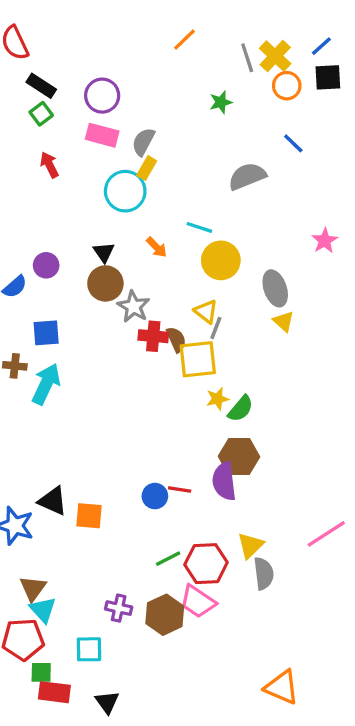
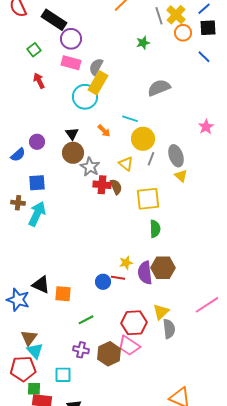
black rectangle: (41, 86) -> (54, 20), moved, size x1.4
blue line: (293, 143) -> (204, 57), moved
yellow rectangle: (147, 168) -> (98, 83), size x1.6
yellow triangle: (206, 311) -> (126, 164), moved
gray line: (216, 328) -> (151, 159), moved
yellow square: (198, 359) -> (148, 199), moved
yellow star: (218, 399) -> (126, 263), moved
green semicircle: (241, 409) -> (155, 229), turned -42
brown hexagon: (239, 456) -> (163, 268), moved
green line: (168, 559) -> (86, 320), moved

